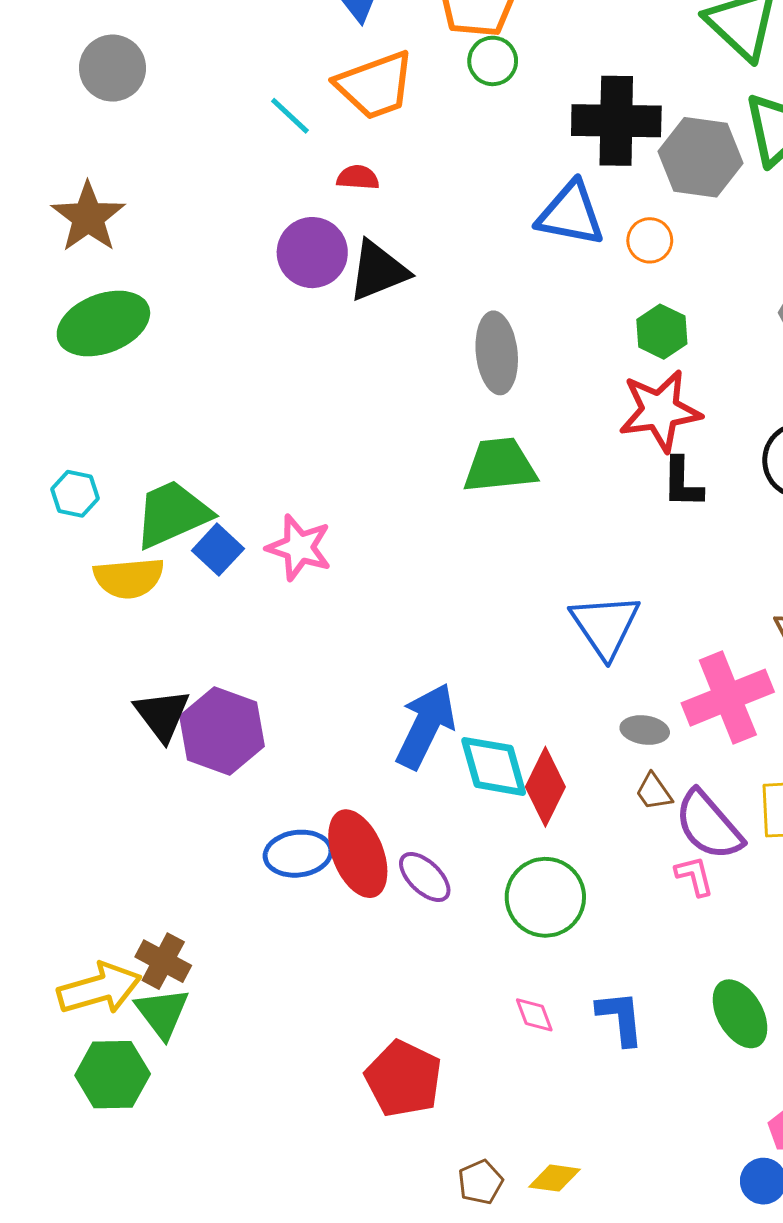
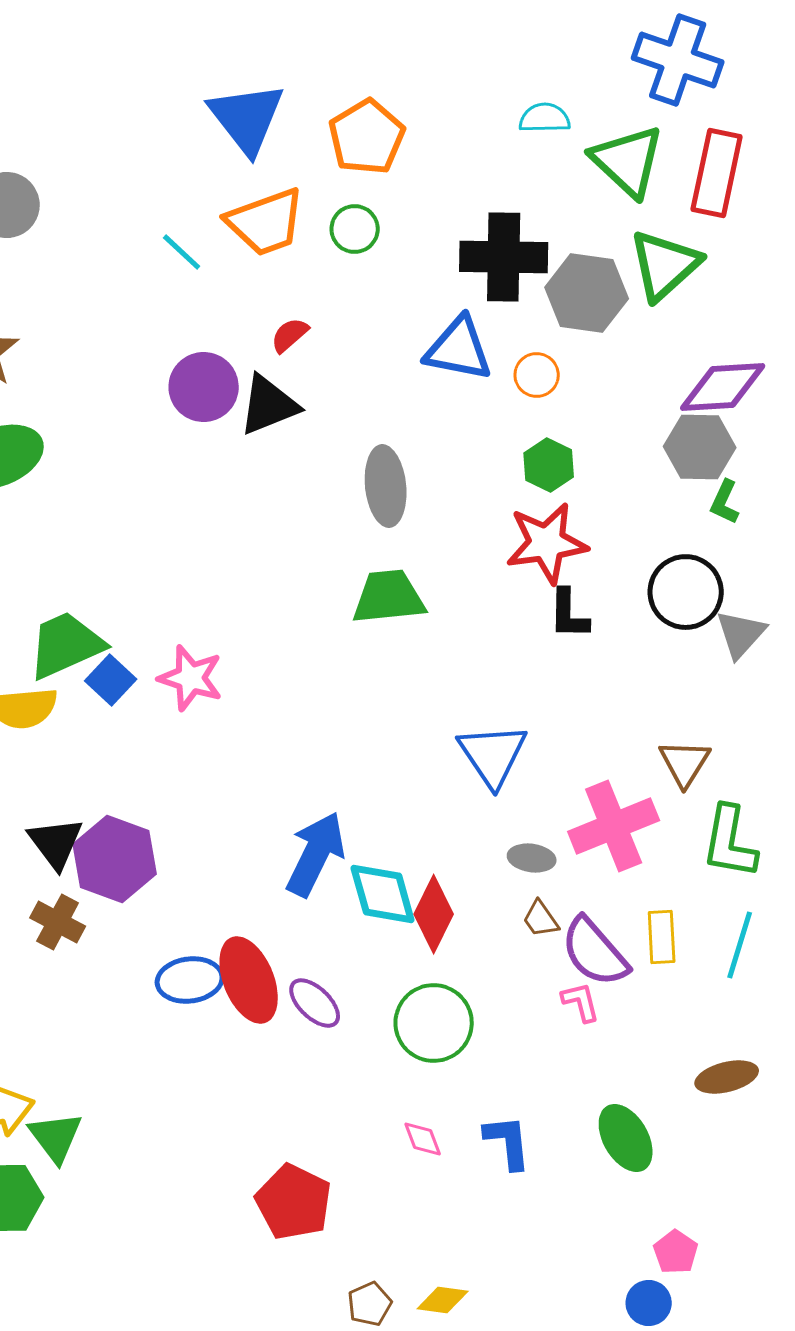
green circle: (493, 61) -> (355, 229), moved
red semicircle: (358, 178) -> (290, 335), moved, turned -45
brown cross: (163, 961) -> (58, 922), moved

